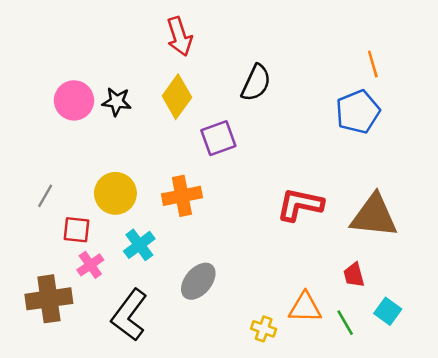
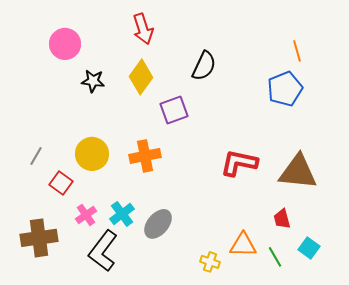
pink circle: (74, 100) -> (65, 44), moved
red square: (77, 230) -> (61, 183), turned 30
cyan cross: (139, 245) -> (122, 214), moved
pink cross: (90, 265) -> (86, 215), moved

